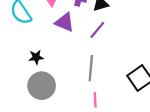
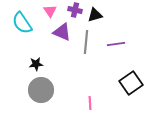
purple line: (97, 30) -> (116, 44), moved, turned 42
gray line: (91, 68) -> (86, 42), moved

